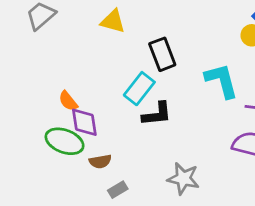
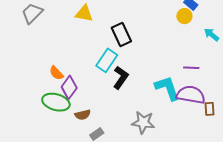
cyan L-shape: (222, 81) -> (167, 88), moved
black L-shape: (157, 114) -> (121, 78), turned -45
purple diamond: (84, 122) -> (69, 87), turned 50

